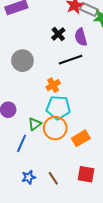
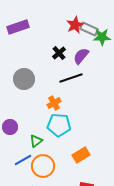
purple semicircle: (81, 37) -> (81, 56), turned 54
orange circle: (55, 128) -> (43, 166), moved
blue line: (21, 143) -> (23, 160), turned 36

